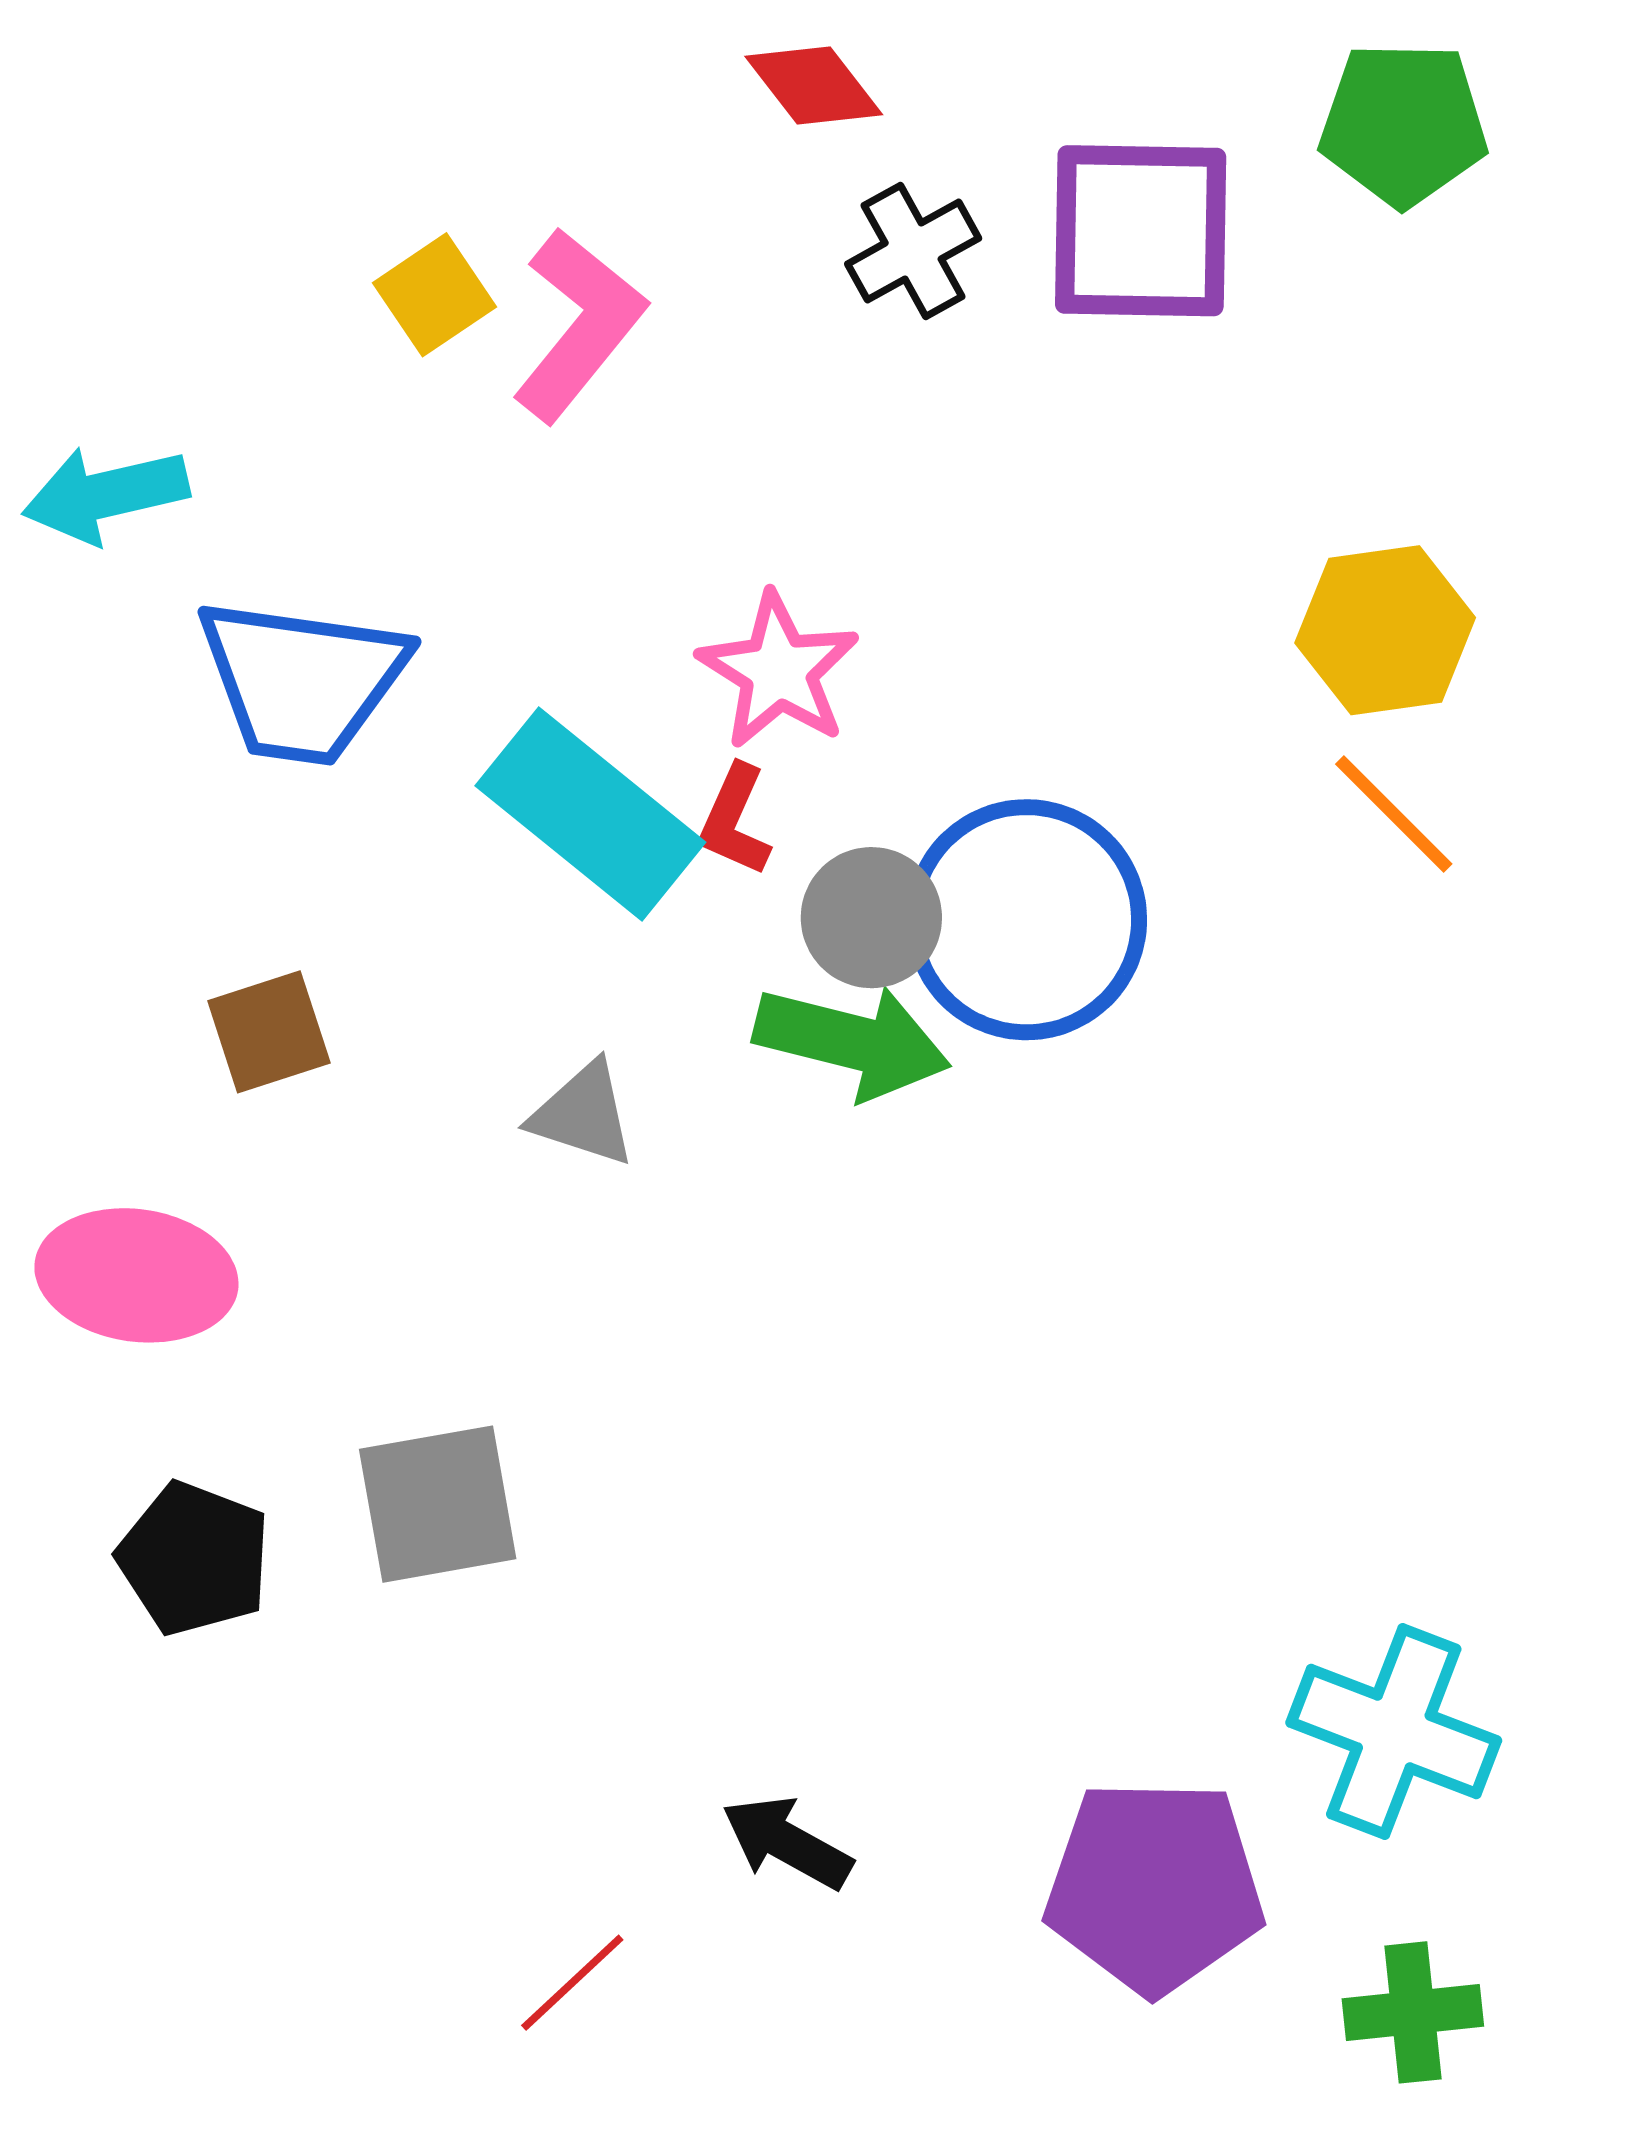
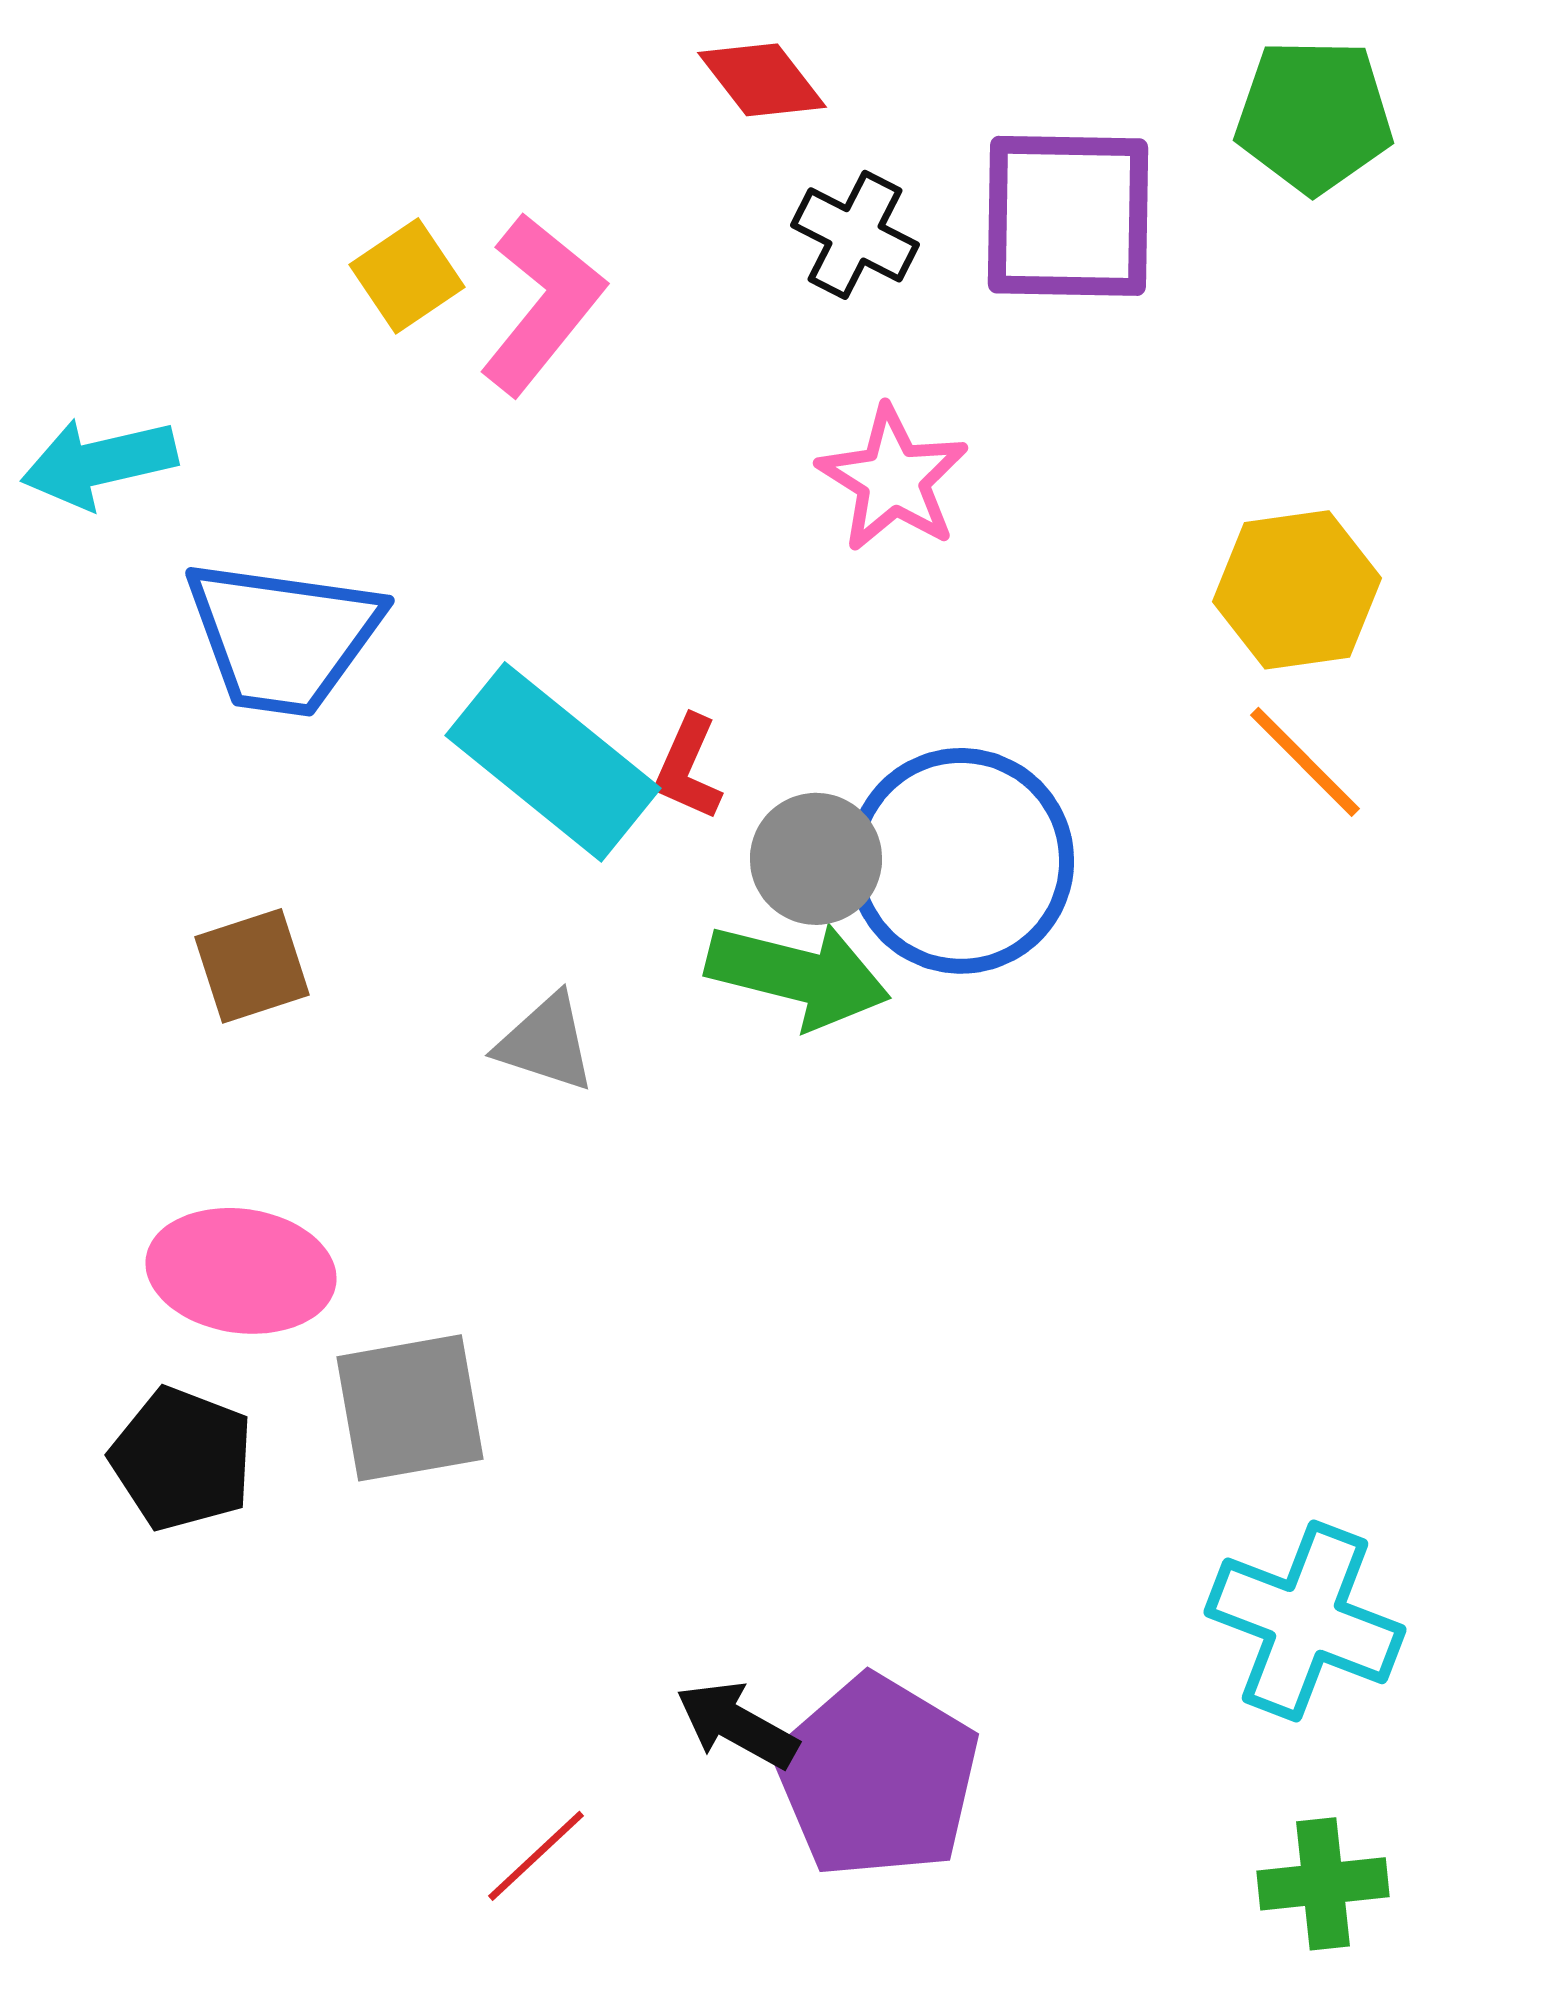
black cross: (913, 251) -> (855, 235), turned -34
pink star: (778, 671) -> (893, 479), moved
pink ellipse: (136, 1275) -> (241, 1271), moved
purple pentagon: (1154, 1886) -> (877, 1777), moved, turned 30

